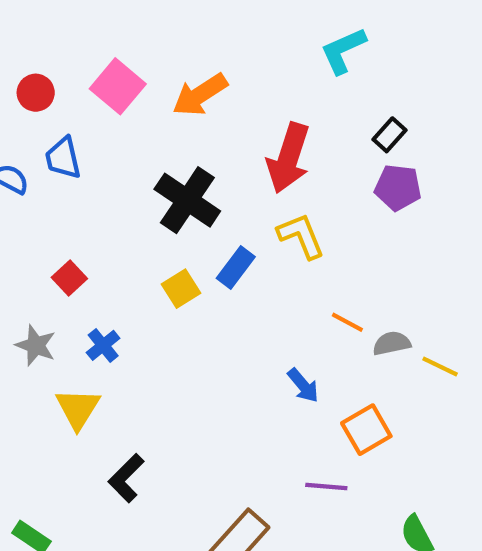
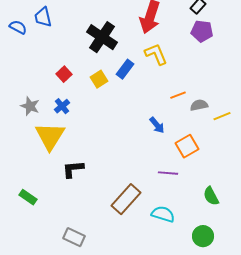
red square: (69, 278) -> (64, 74), moved
orange line: (347, 322) -> (178, 95), turned -49
yellow line: (440, 366) -> (222, 116), turned -48
yellow triangle: (78, 409) -> (50, 136), size x1.4
black L-shape: (126, 478) -> (73, 169), turned 40

